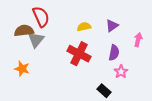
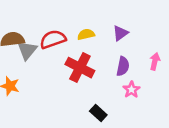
red semicircle: (41, 17) -> (53, 39), moved, turned -85
pink arrow: (138, 40) -> (155, 61), moved
black rectangle: (104, 91) -> (98, 113), moved

